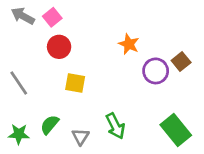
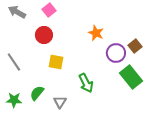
pink square: (52, 17) -> (49, 10), moved
green arrow: (115, 126) -> (86, 83), moved
green rectangle: (176, 130) -> (131, 77), moved

